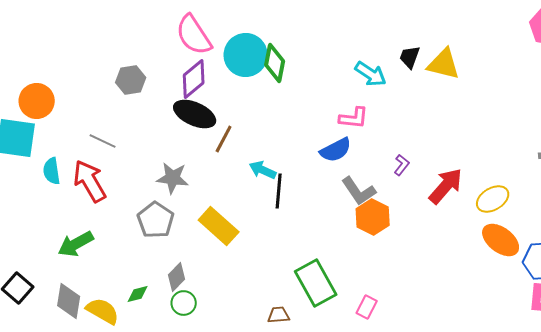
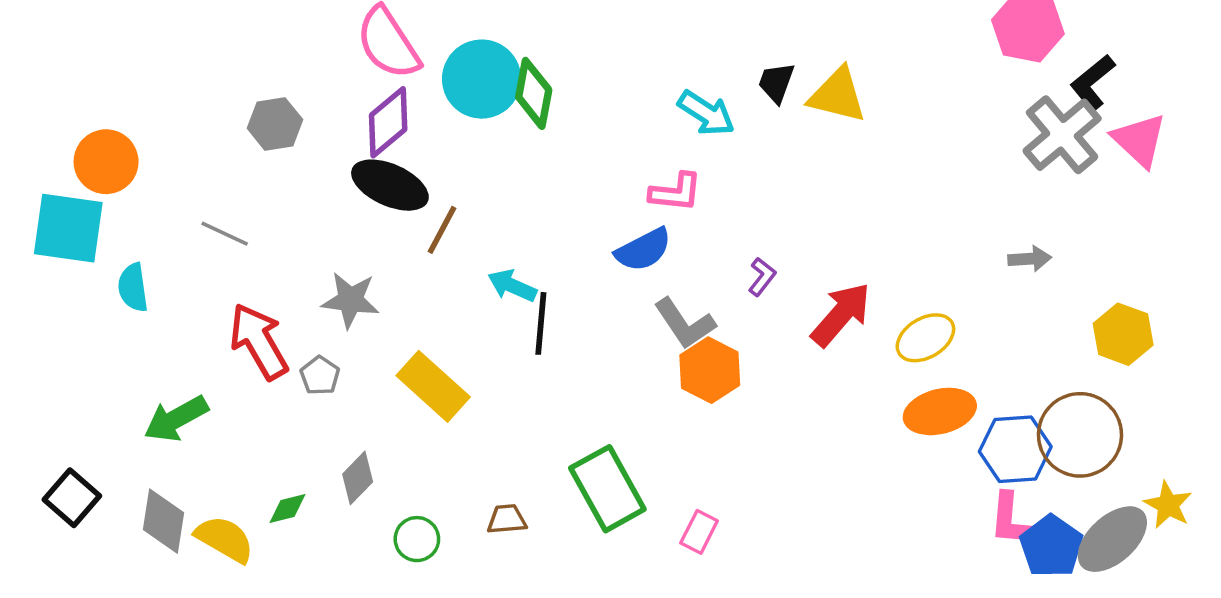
red arrow: (90, 181) -> (259, 341), moved
gray pentagon: (156, 220) -> (320, 376), size x0.6
orange ellipse: (501, 240) -> (940, 411), turned -51
green circle: (184, 303) -> (417, 539), moved
brown trapezoid: (279, 315) -> (507, 519), moved

